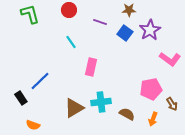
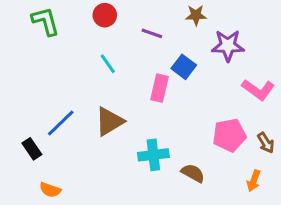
purple star: (150, 30) -> (228, 46), turned 30
blue square: (125, 33) -> (184, 67), moved
pink rectangle: (91, 67) -> (159, 88), moved
brown arrow: (172, 104) -> (266, 143), moved
brown triangle: (74, 108) -> (109, 121), moved
orange arrow: (153, 119) -> (254, 181), moved

